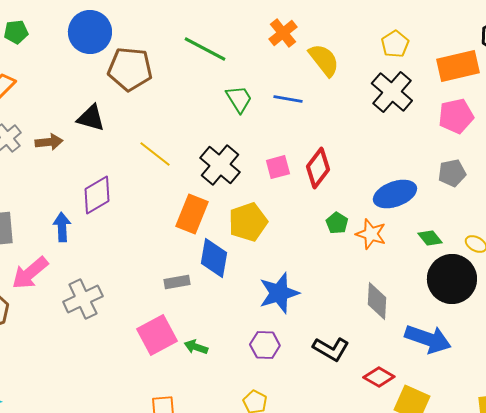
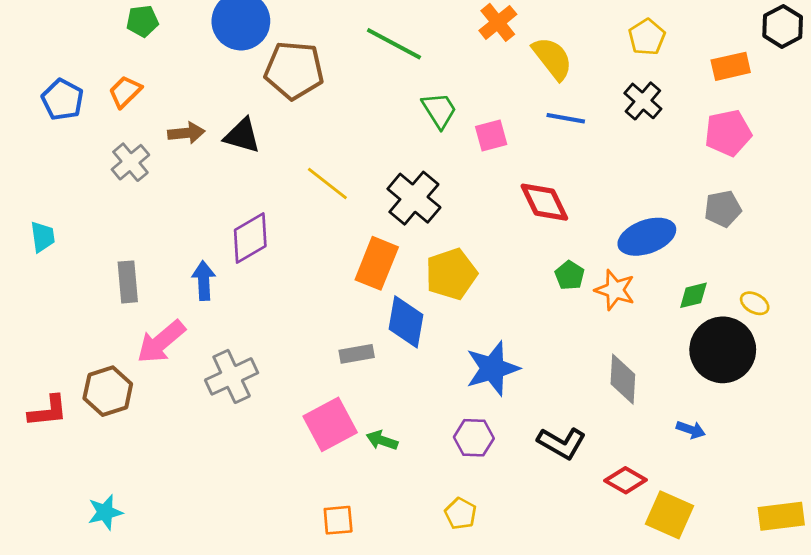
orange rectangle: (458, 66) -> (731, 66), size x0.7
black cross: (392, 92) -> (643, 101), size x0.7
blue line: (288, 99) -> (566, 118), moved
brown arrow: (49, 142) -> (186, 133), moved
pink square: (278, 167) -> (491, 136), moved
red diamond: (318, 168) -> (544, 202), turned -63
green diamond: (430, 238) -> (693, 295), turned -65
blue arrow: (428, 339) -> (691, 430), size x0.5

